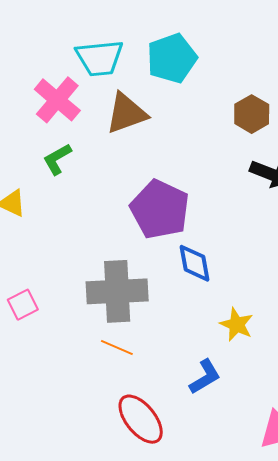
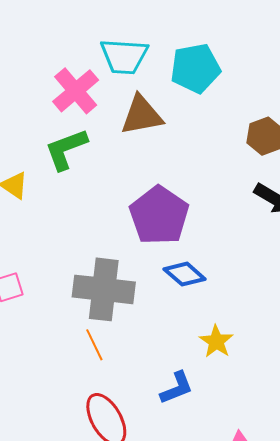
green L-shape: (57, 159) -> (66, 149), size x1.4
blue diamond: (194, 263) -> (185, 274), turned -48
orange line: (117, 348) -> (94, 345), turned 32

